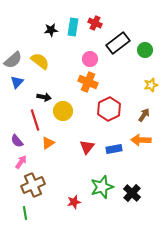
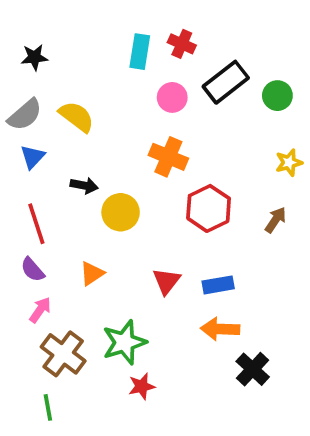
black star: (51, 30) -> (34, 57), moved
pink circle: (90, 59) -> (172, 97), moved
red line: (35, 120) -> (36, 224), moved
orange arrow: (141, 140) -> (220, 329), moved
brown cross: (33, 185) -> (63, 354), turned -30
green star: (102, 187) -> (124, 342), moved

